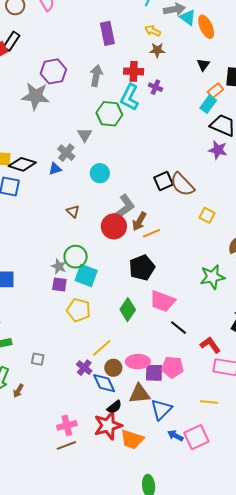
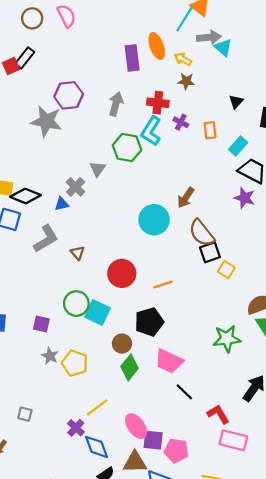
orange ellipse: (206, 27) -> (157, 46), moved
orange rectangle: (215, 91) -> (210, 130), moved, turned -63
cyan circle: (100, 173) -> (154, 220), moved, size x1.4
black square: (163, 181) -> (210, 252), moved
gray L-shape: (124, 207) -> (46, 239), moved
brown arrow: (139, 221) -> (186, 198), moved
gray star: (59, 266) -> (50, 356), moved
cyan square: (86, 275) -> (97, 313), moved
purple square: (59, 284) -> (41, 324), moved
pink ellipse: (138, 362) -> (136, 426), turned 50
pink pentagon: (173, 367) -> (176, 451), moved
brown circle: (113, 368) -> (122, 344), moved

